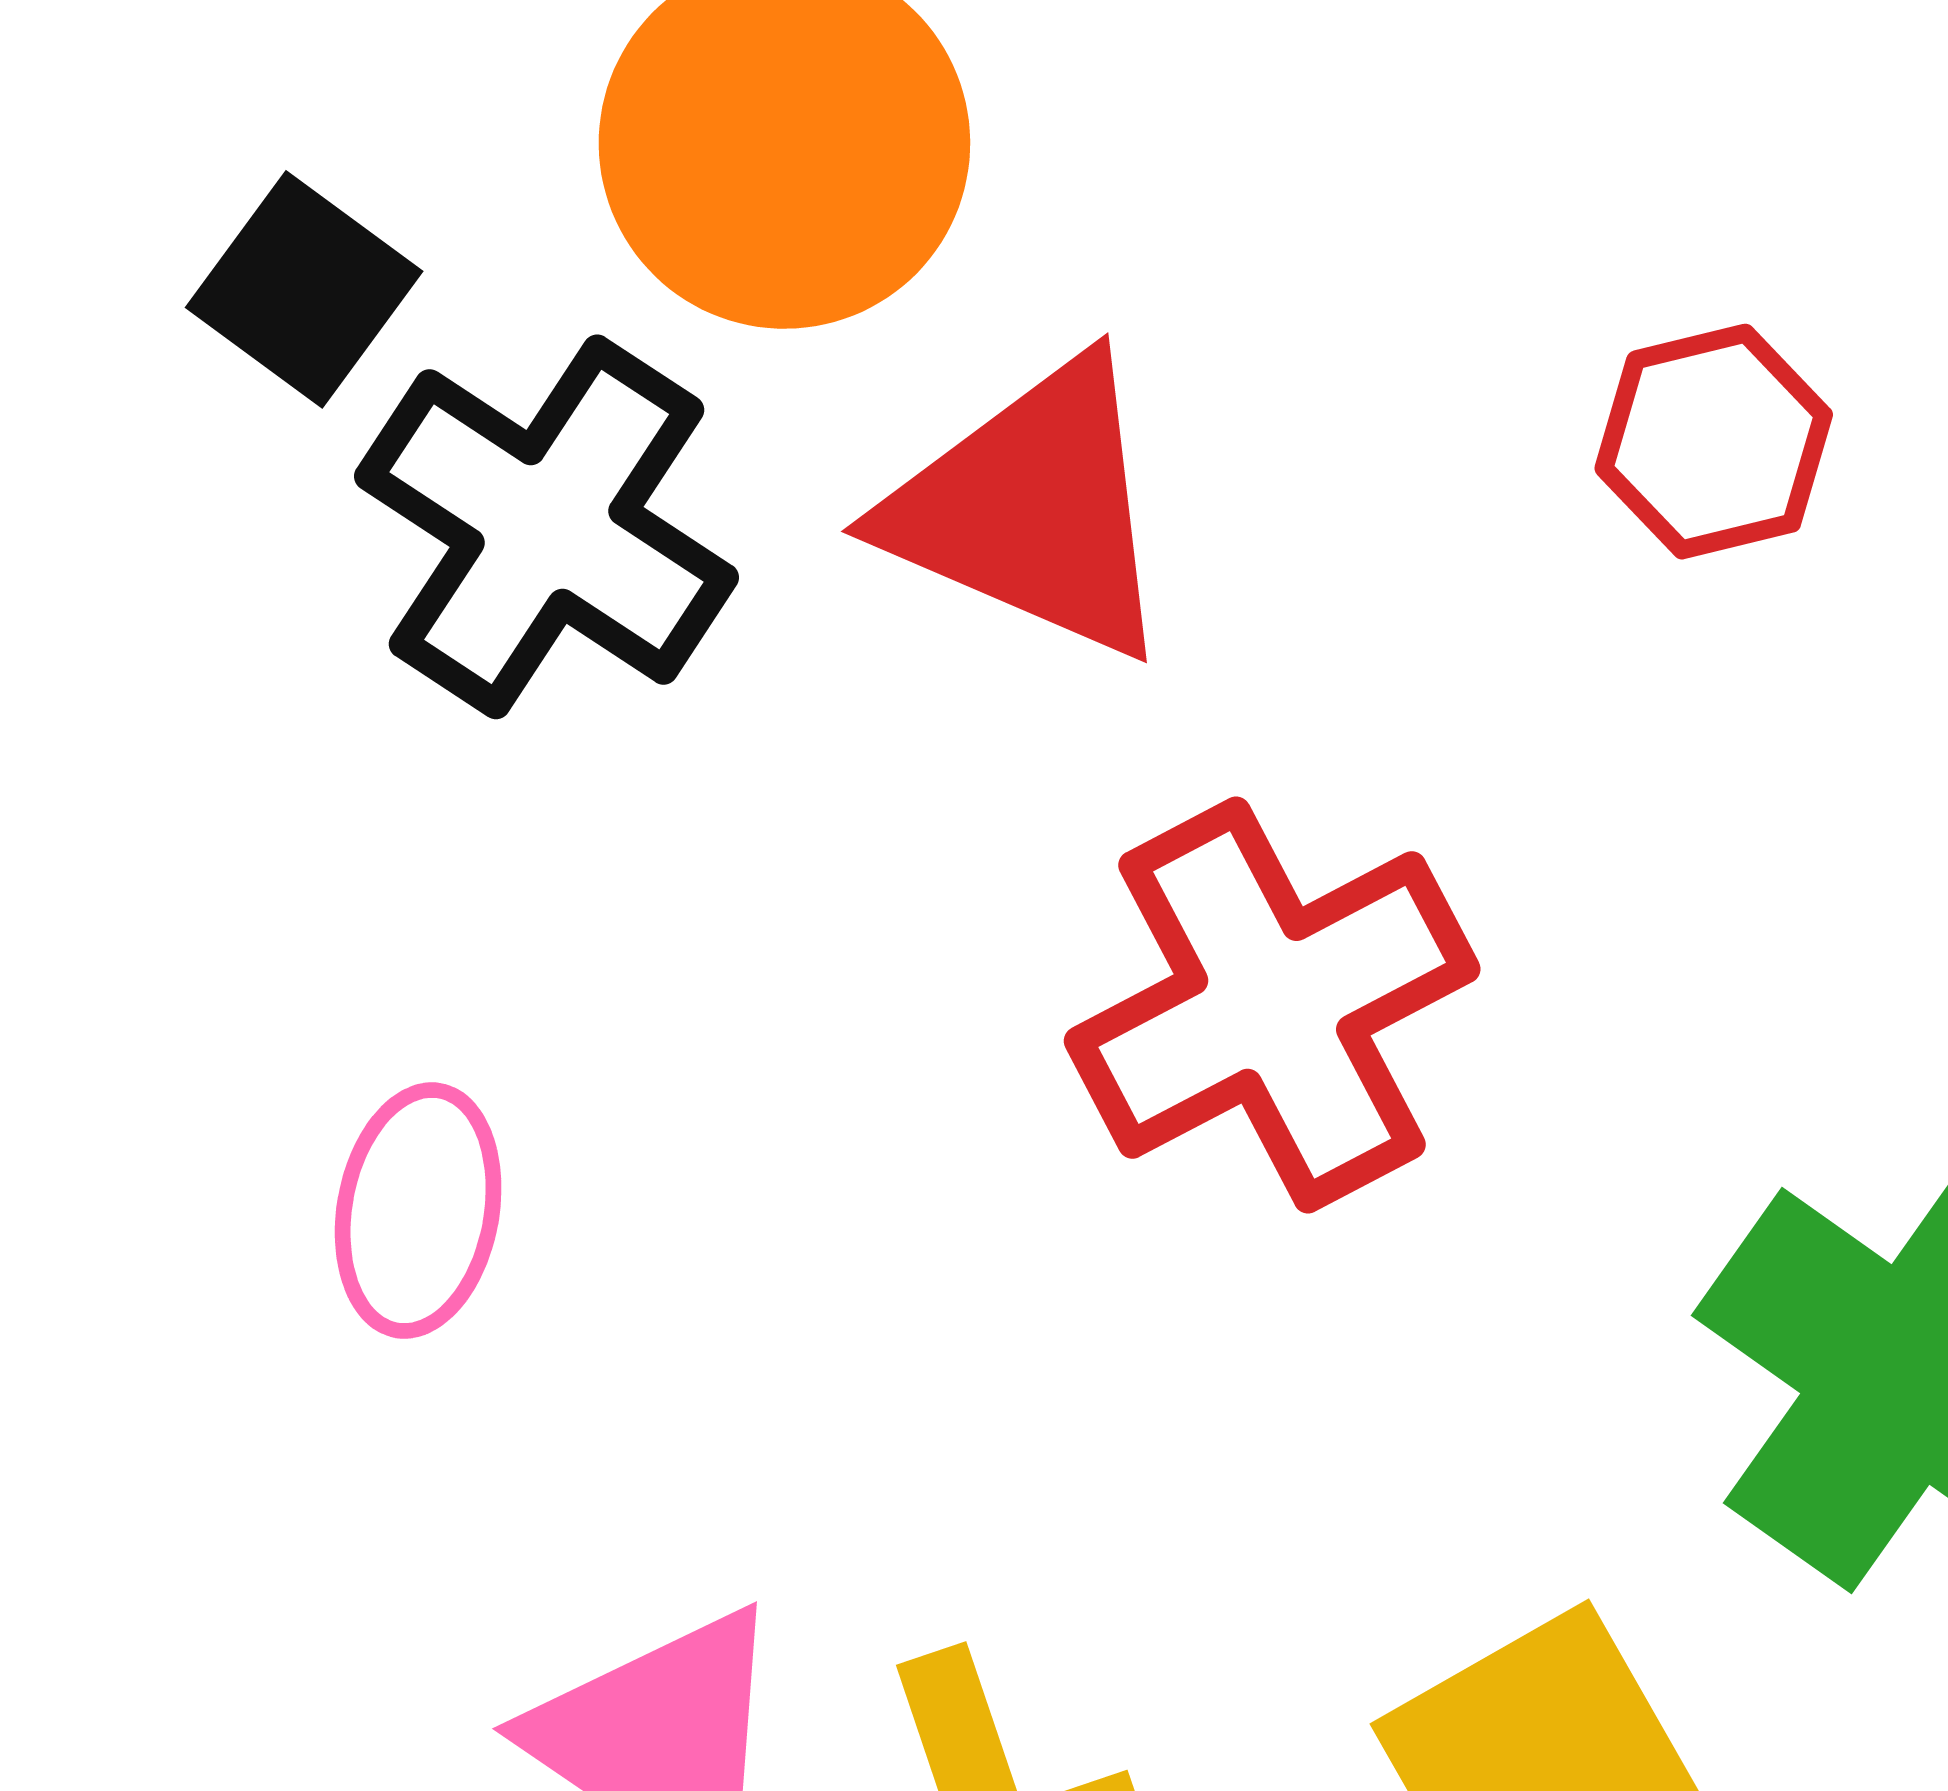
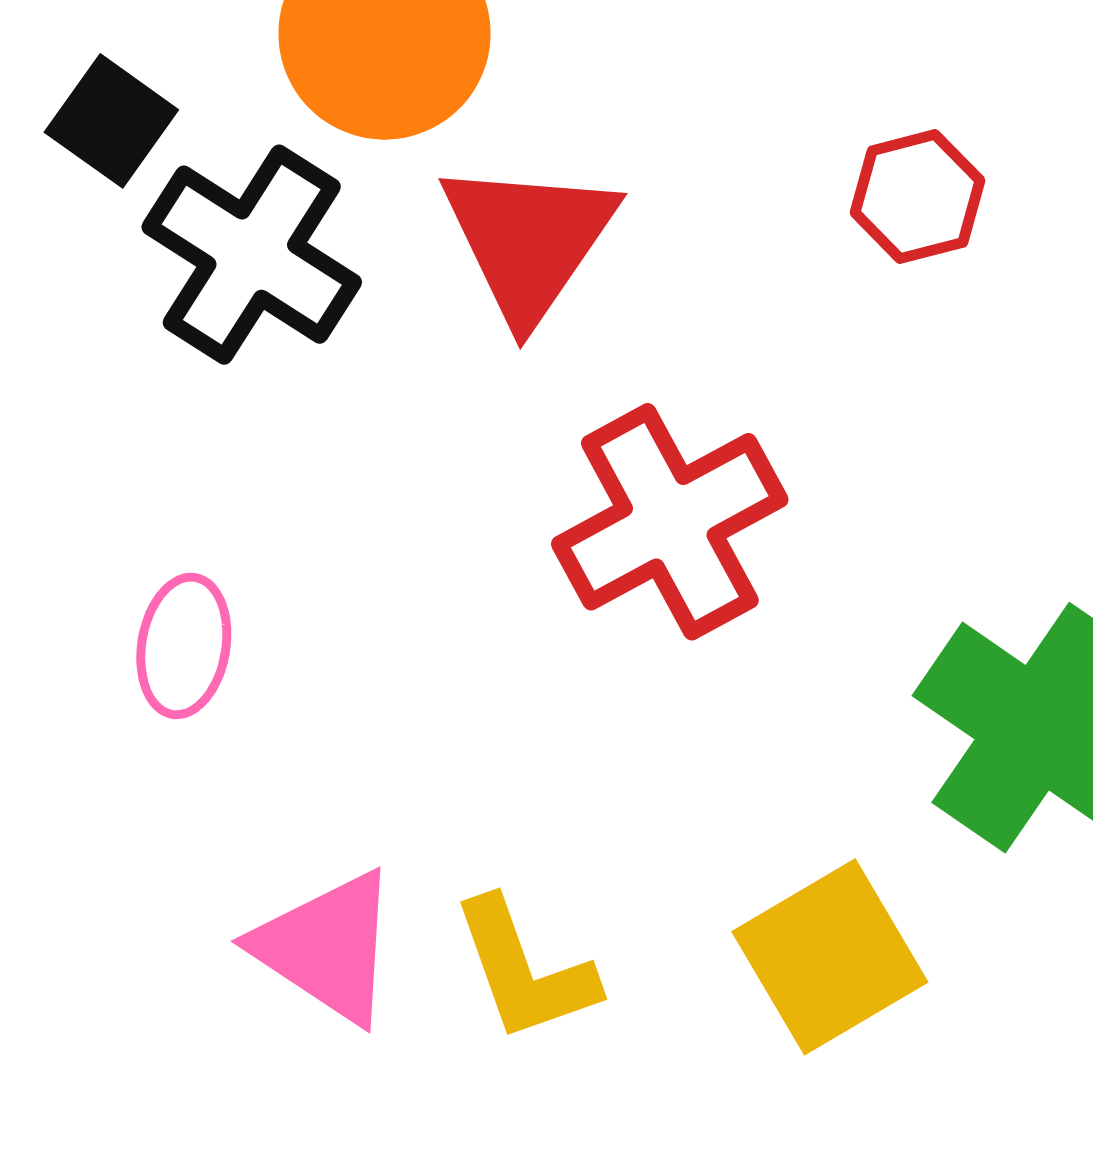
red triangle: (1032, 509) -> (529, 241), turned 42

